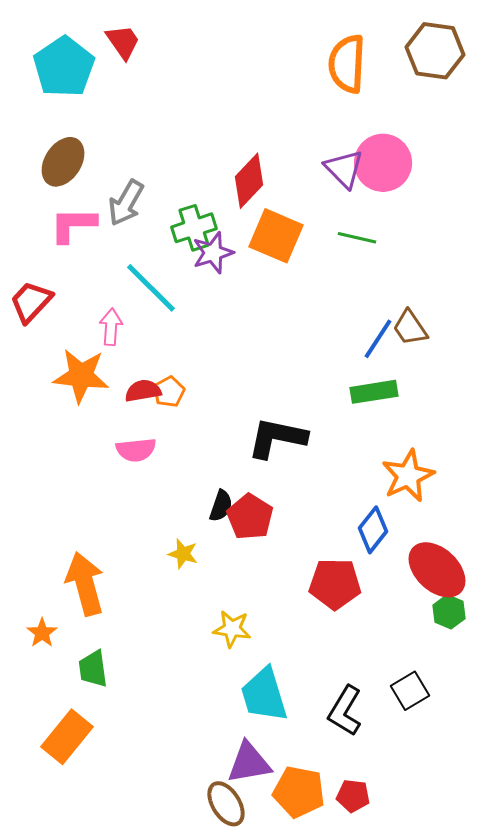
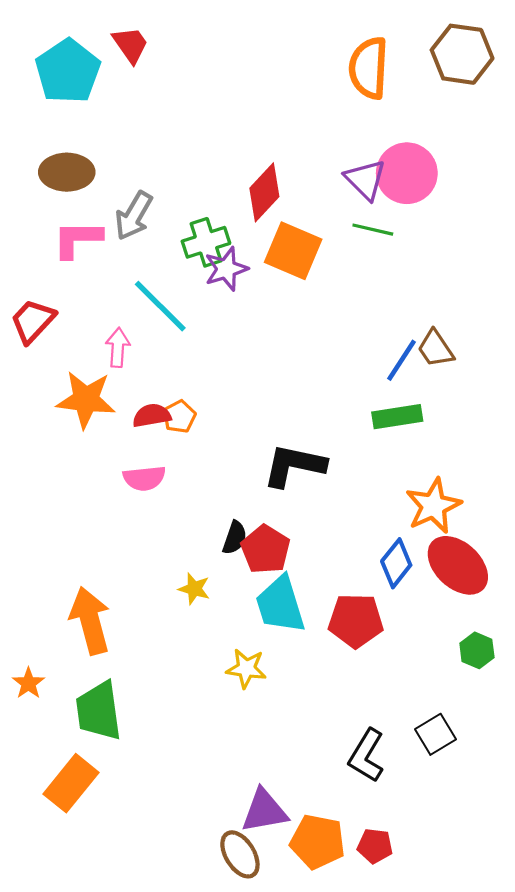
brown ellipse: (63, 162) -> (67, 172), turned 57
green line: (357, 238) -> (373, 230), moved
red ellipse: (437, 570) -> (458, 565), moved
orange star: (42, 633) -> (28, 683), moved
green trapezoid: (93, 669) -> (99, 711), size x1.5
cyan trapezoid: (264, 695) -> (280, 605), moved

